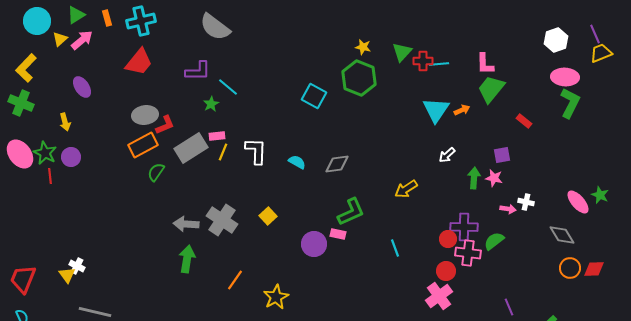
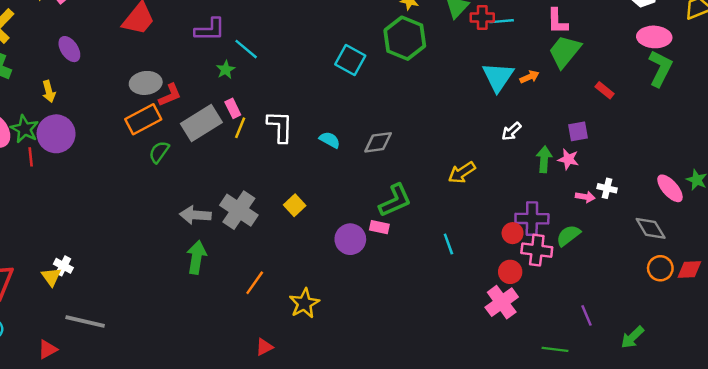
pink rectangle: (217, 136) -> (233, 108), turned 70
purple circle: (71, 157) -> (56, 134), size x1.6

